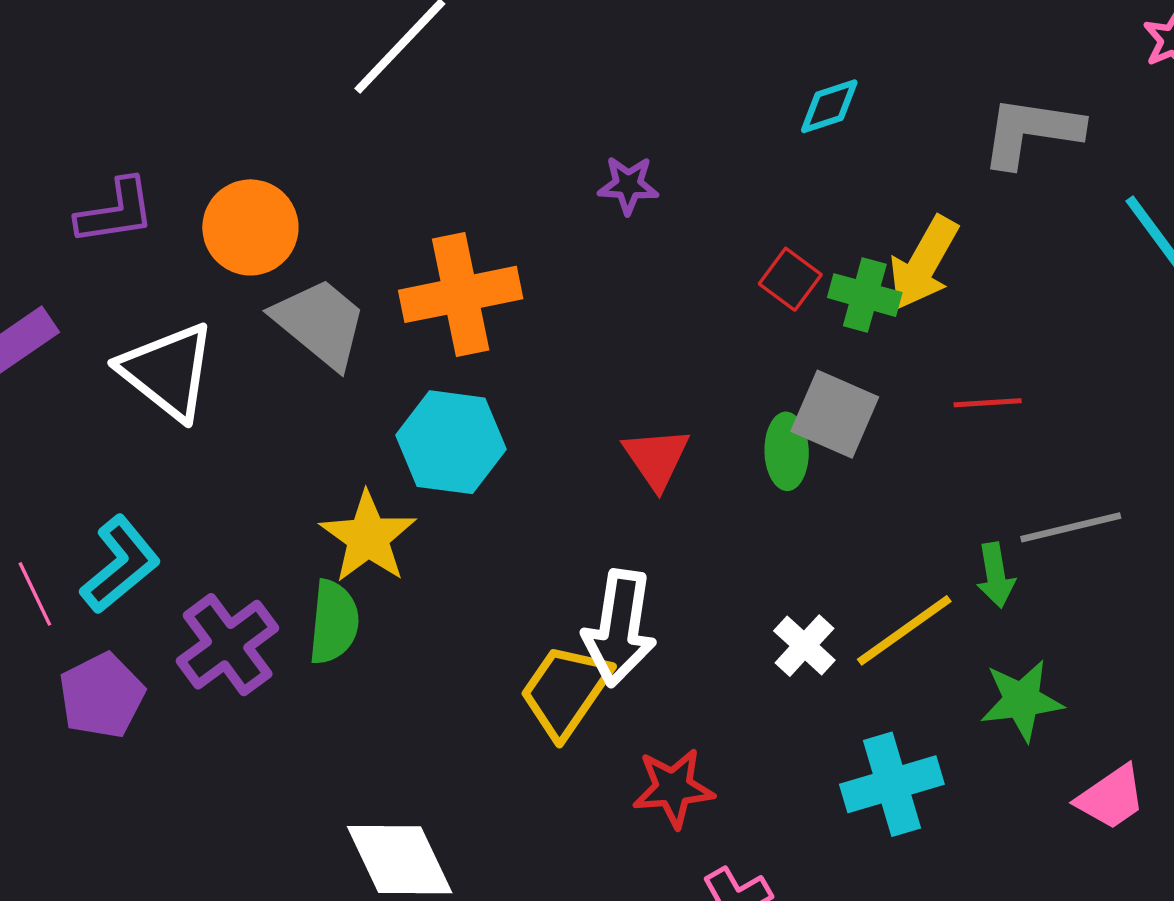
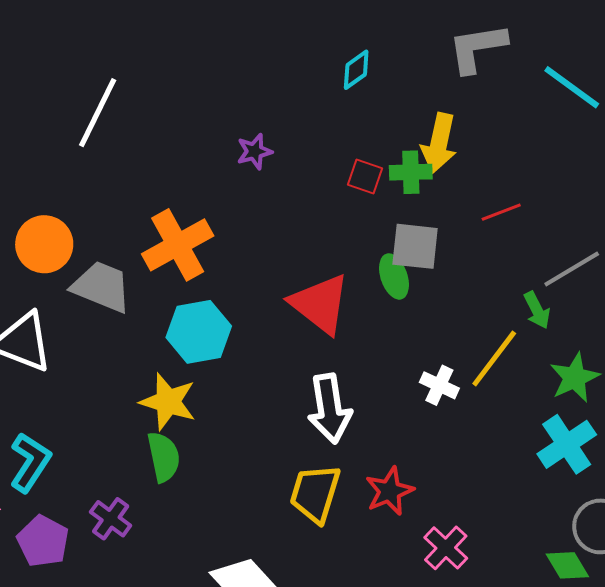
red triangle: (656, 458) -> (320, 304), size x1.5
purple cross: (228, 645) -> (111, 519), moved, size x0.7
yellow trapezoid: (565, 691) -> (315, 493), moved
cyan cross: (892, 784) -> (567, 444), moved

